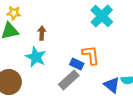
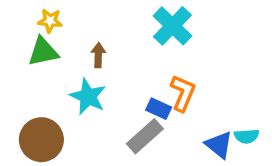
cyan cross: (102, 16) -> (172, 26), moved
orange L-shape: (91, 55) -> (183, 93), turned 30

